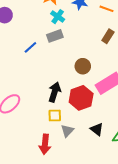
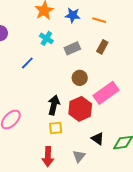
cyan cross: (58, 17) -> (46, 38), moved
gray rectangle: (55, 36) -> (72, 48), moved
gray triangle: (67, 131) -> (79, 156), moved

